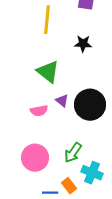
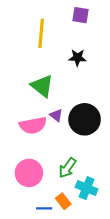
pink semicircle: (39, 111) -> (33, 125), size x1.5

